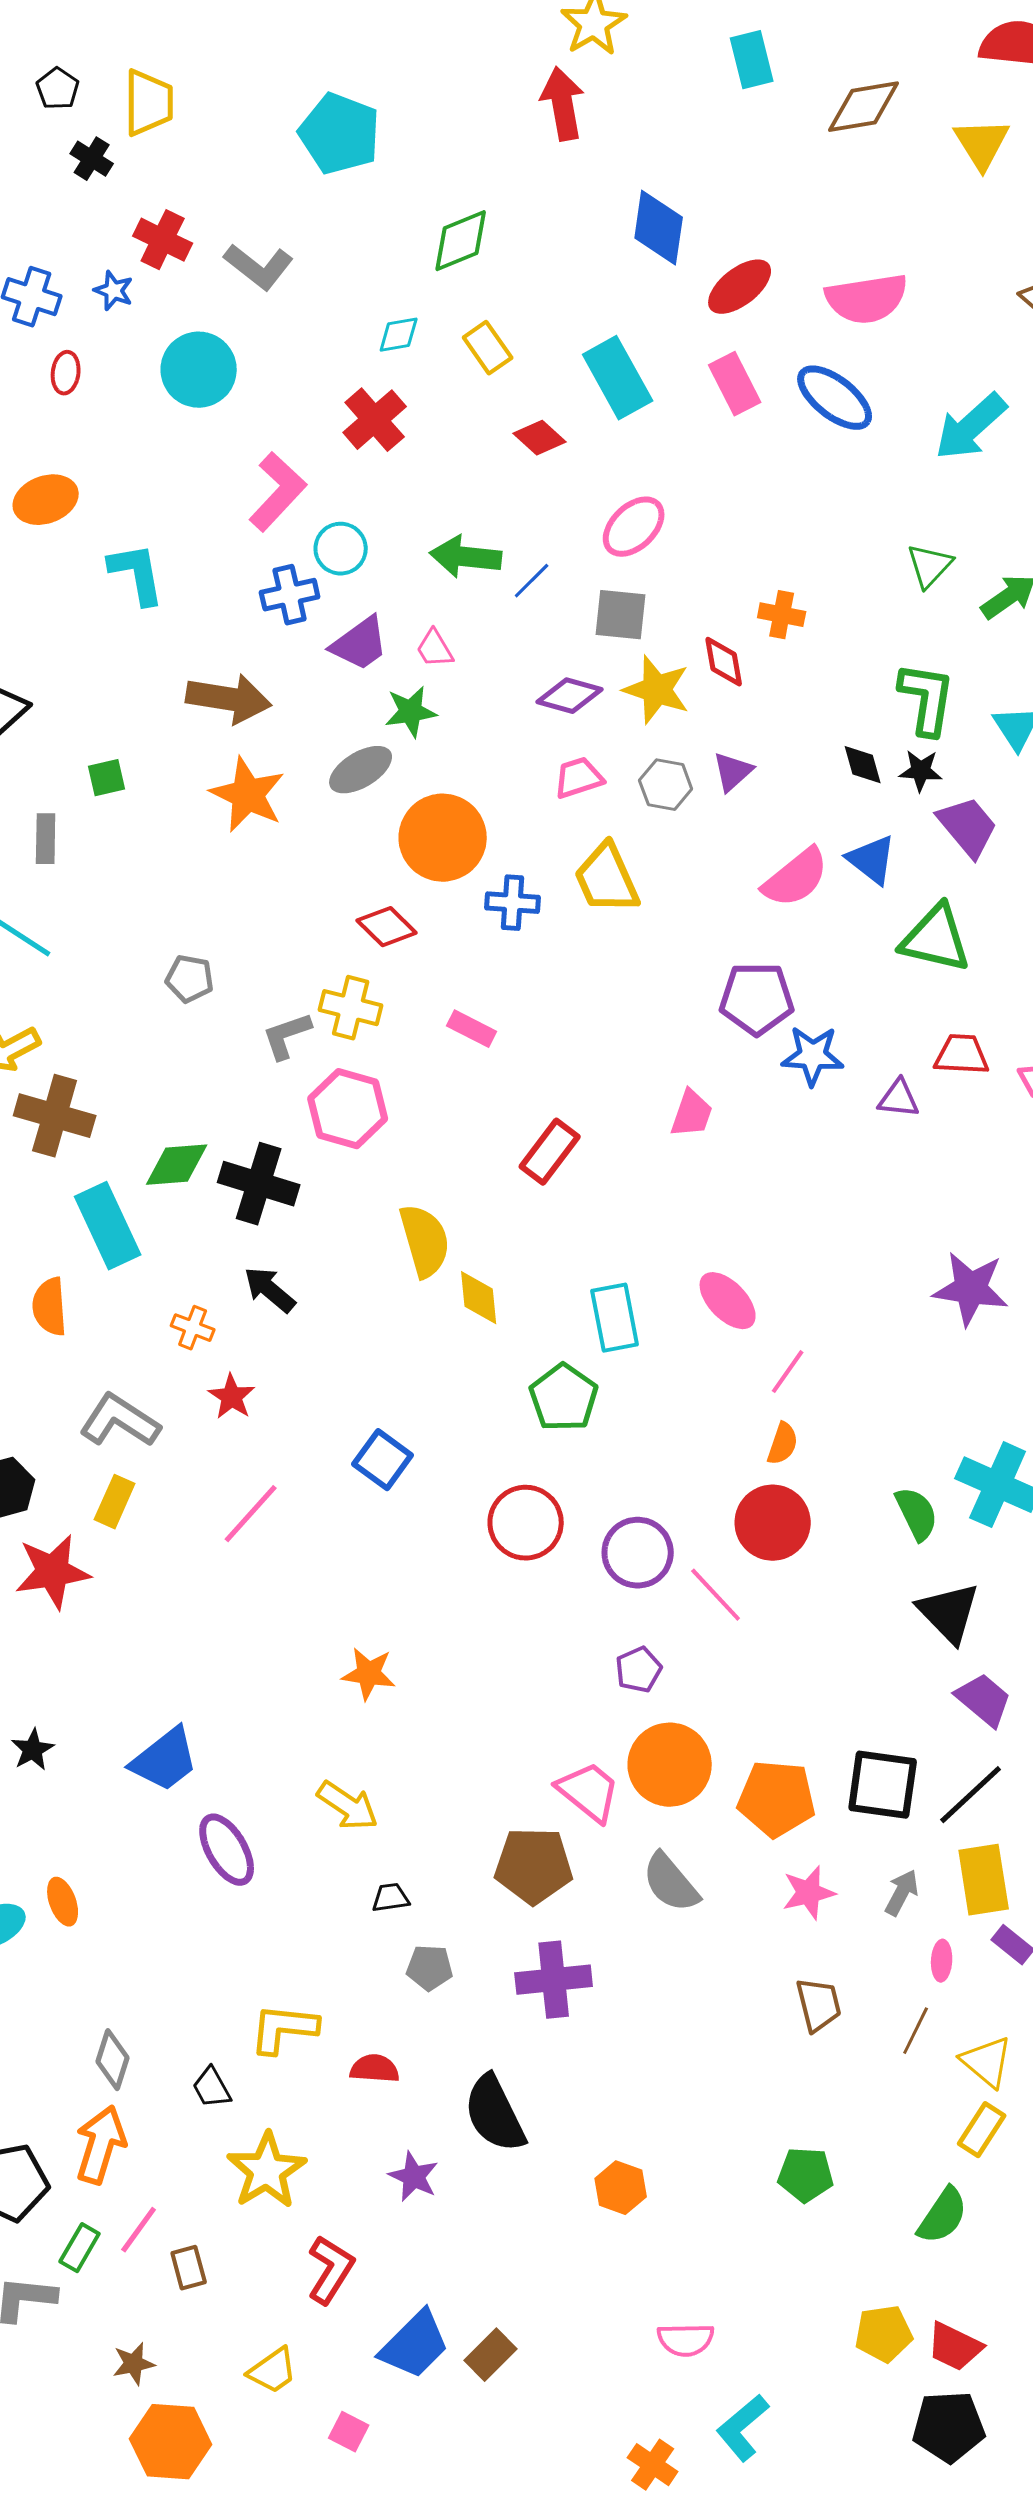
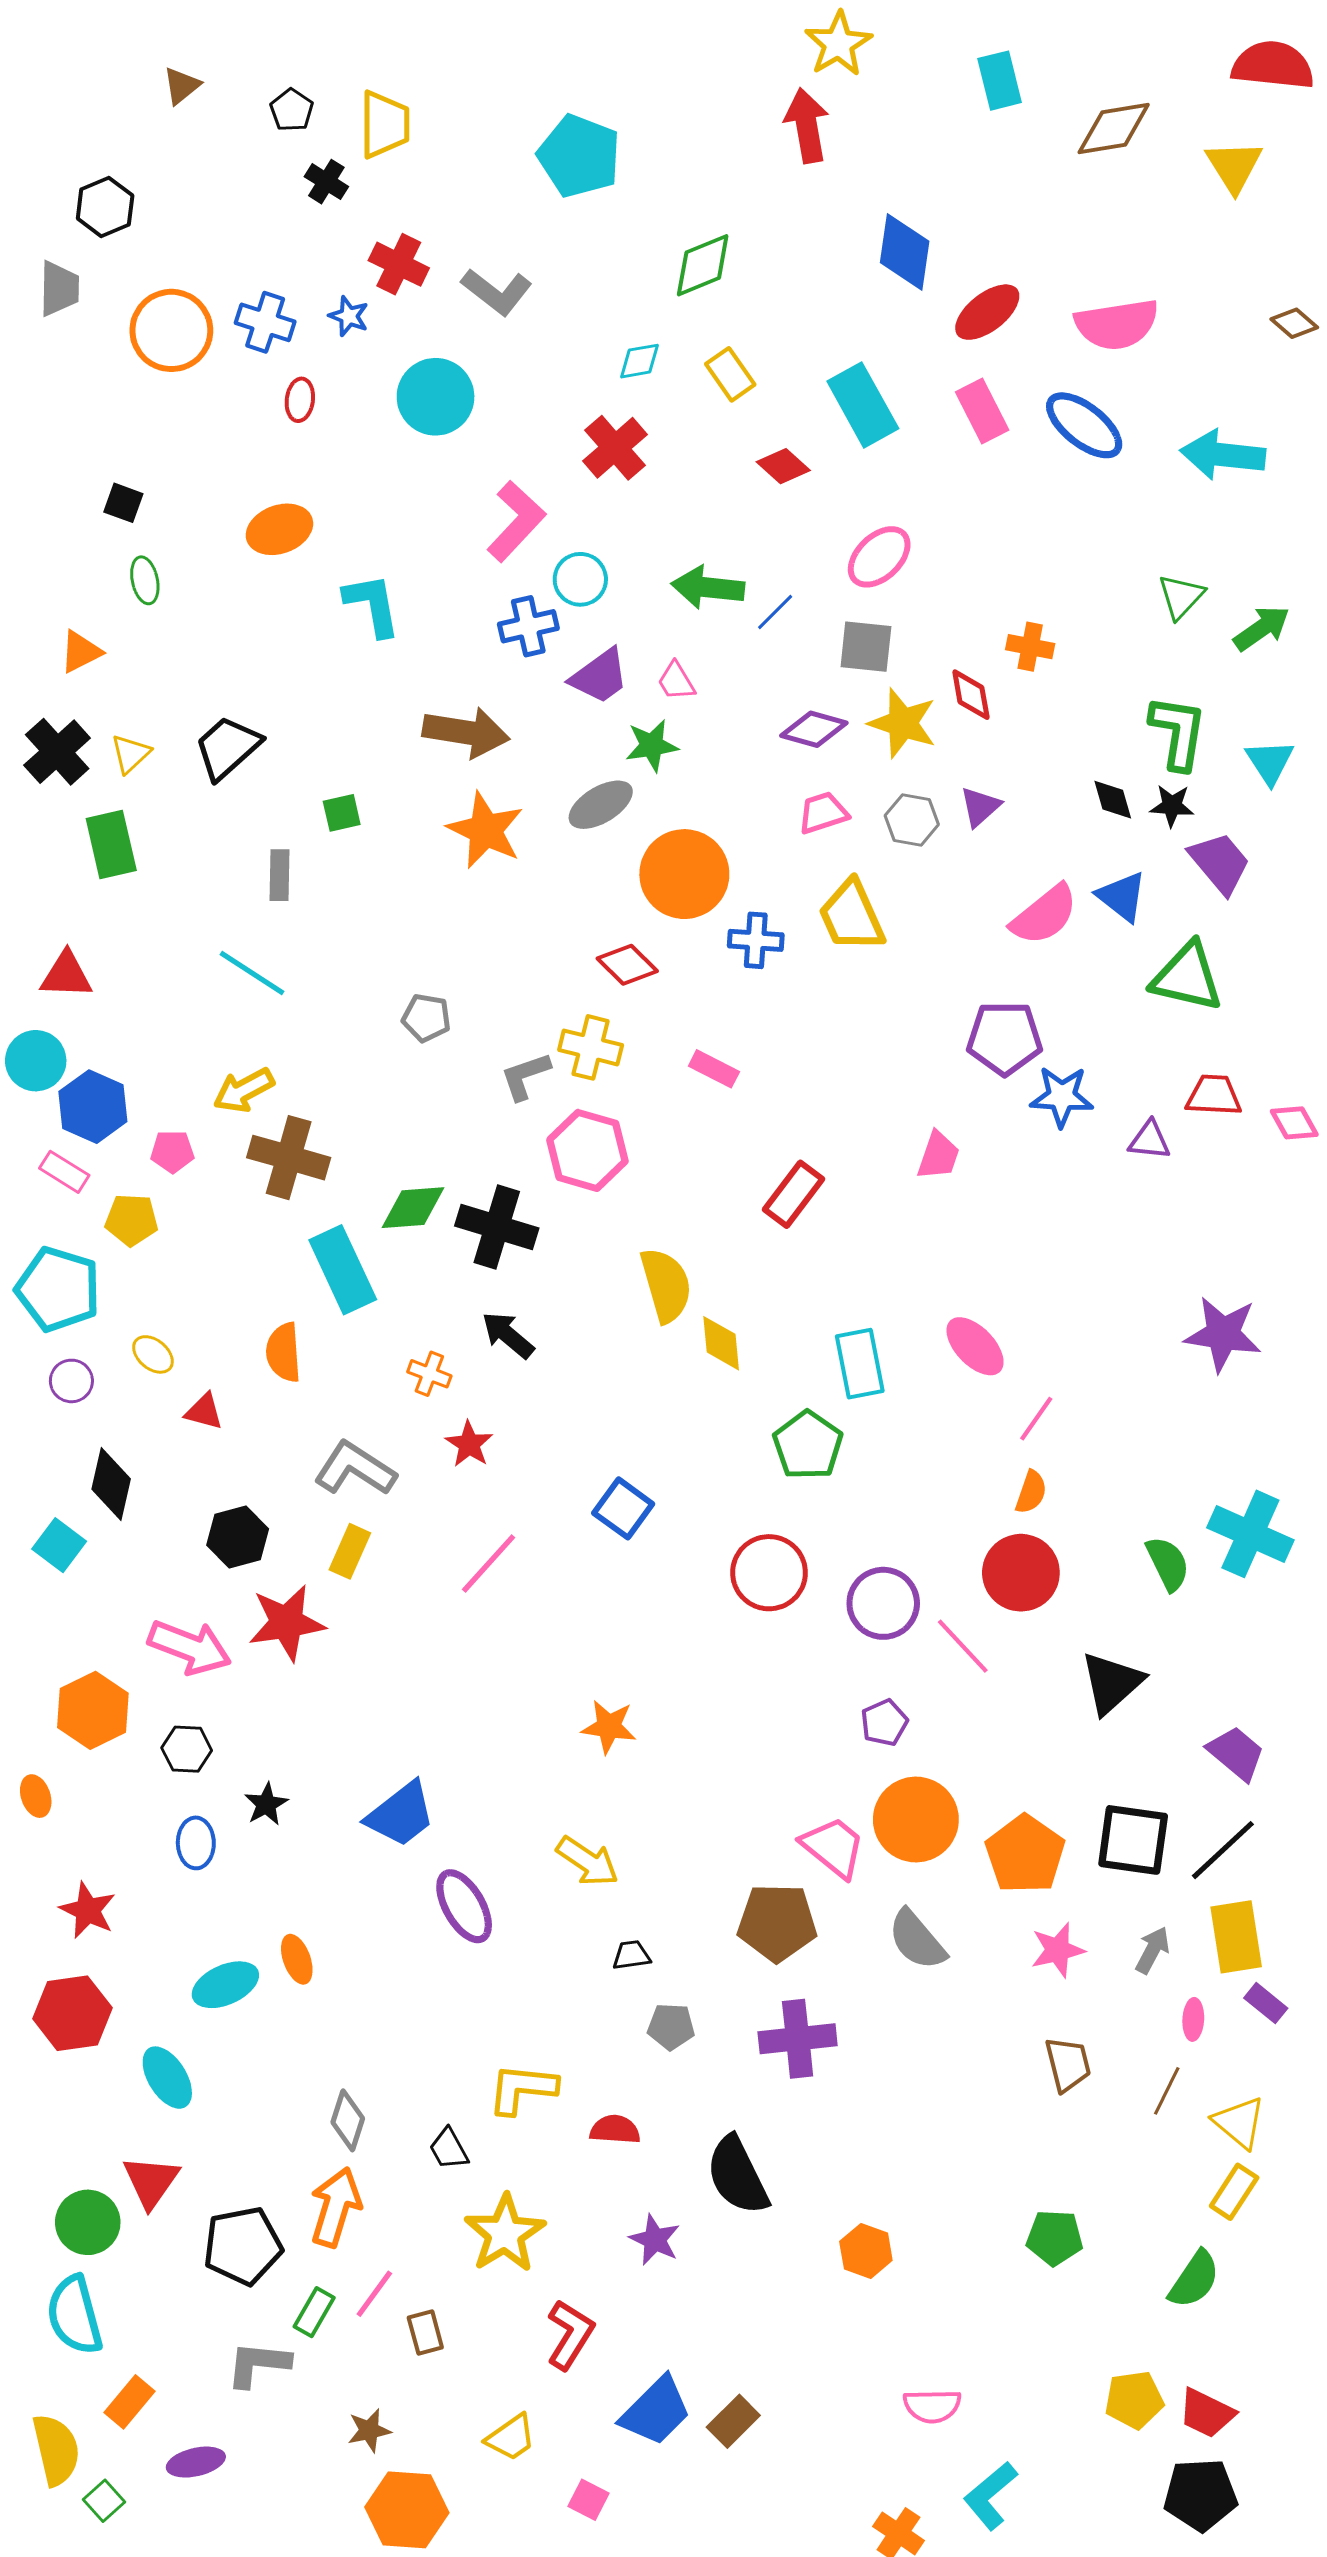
cyan arrow: (971, 427) -> (1223, 455), turned 48
black triangle: (949, 1613) -> (1112, 1683), moved, turned 32
orange pentagon: (777, 1799) -> (1025, 1854), turned 30

